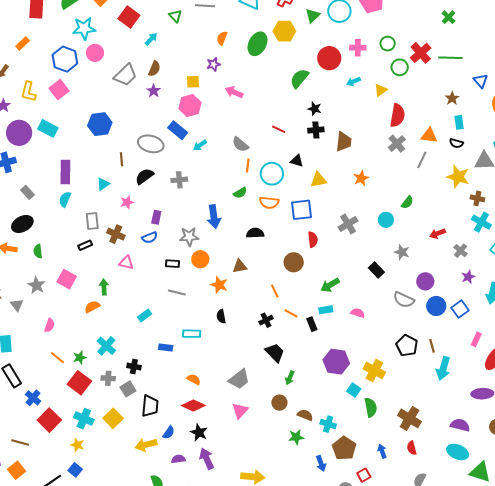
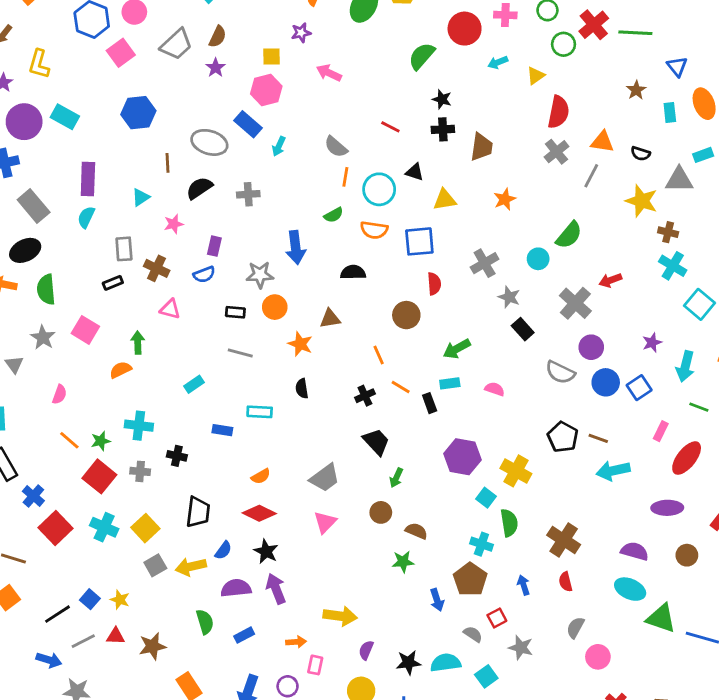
pink square: (59, 90) -> (121, 53), moved
cyan rectangle: (459, 122) -> (670, 113), moved
cyan arrow: (200, 145) -> (279, 146), turned -32
gray rectangle: (27, 192) -> (34, 206), size x1.6
green semicircle: (407, 202) -> (569, 235), size x1.5
green semicircle: (38, 251) -> (46, 289), size x1.5
gray cross: (461, 251) -> (575, 303), moved, size x1.6
gray star: (402, 252) -> (509, 297), moved
cyan cross: (106, 346) -> (139, 426), turned -36
brown line: (432, 346) -> (598, 438), turned -56
cyan arrow: (443, 368) -> (613, 471), turned 60
orange semicircle: (194, 379) -> (261, 476), turned 120
gray square: (128, 389) -> (155, 565), moved
cyan cross: (328, 424) -> (481, 544), moved
yellow star: (77, 445) -> (120, 600), moved
purple semicircle: (178, 459) -> (236, 588), size x1.5

